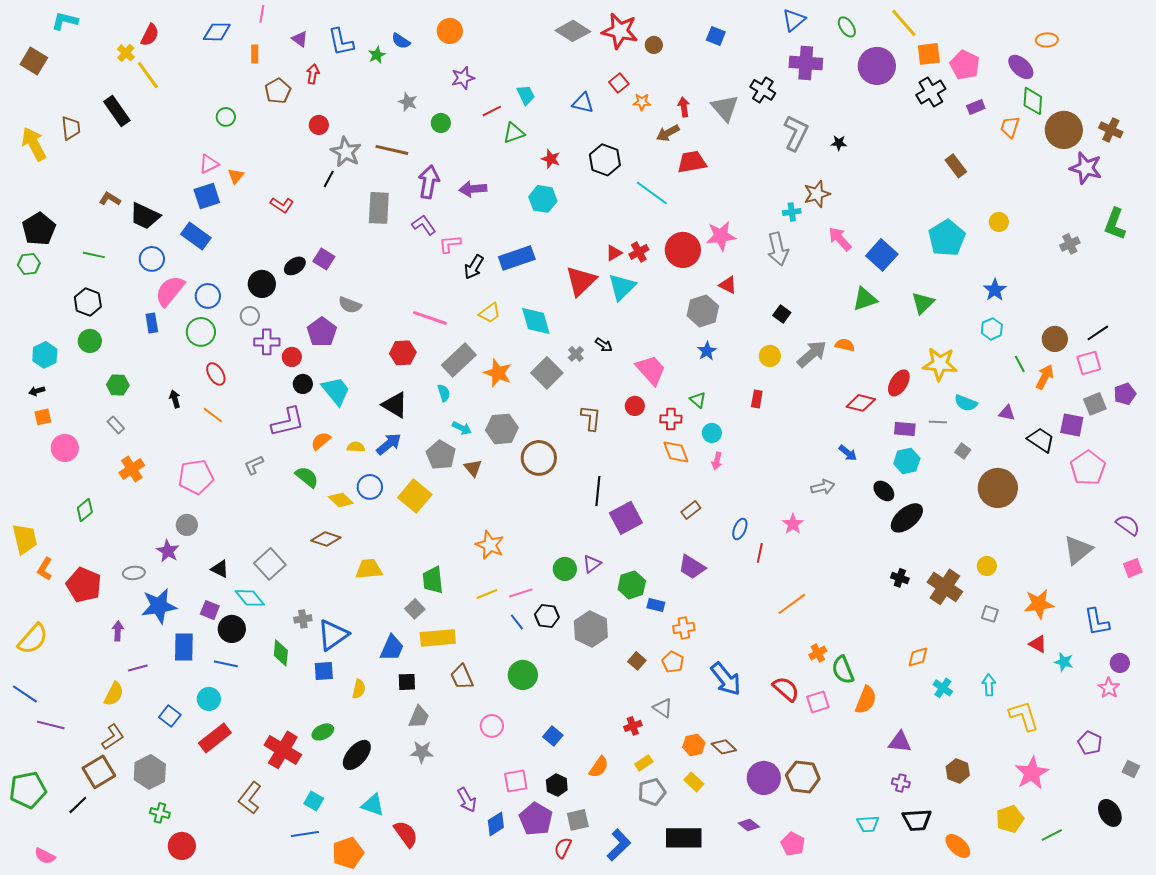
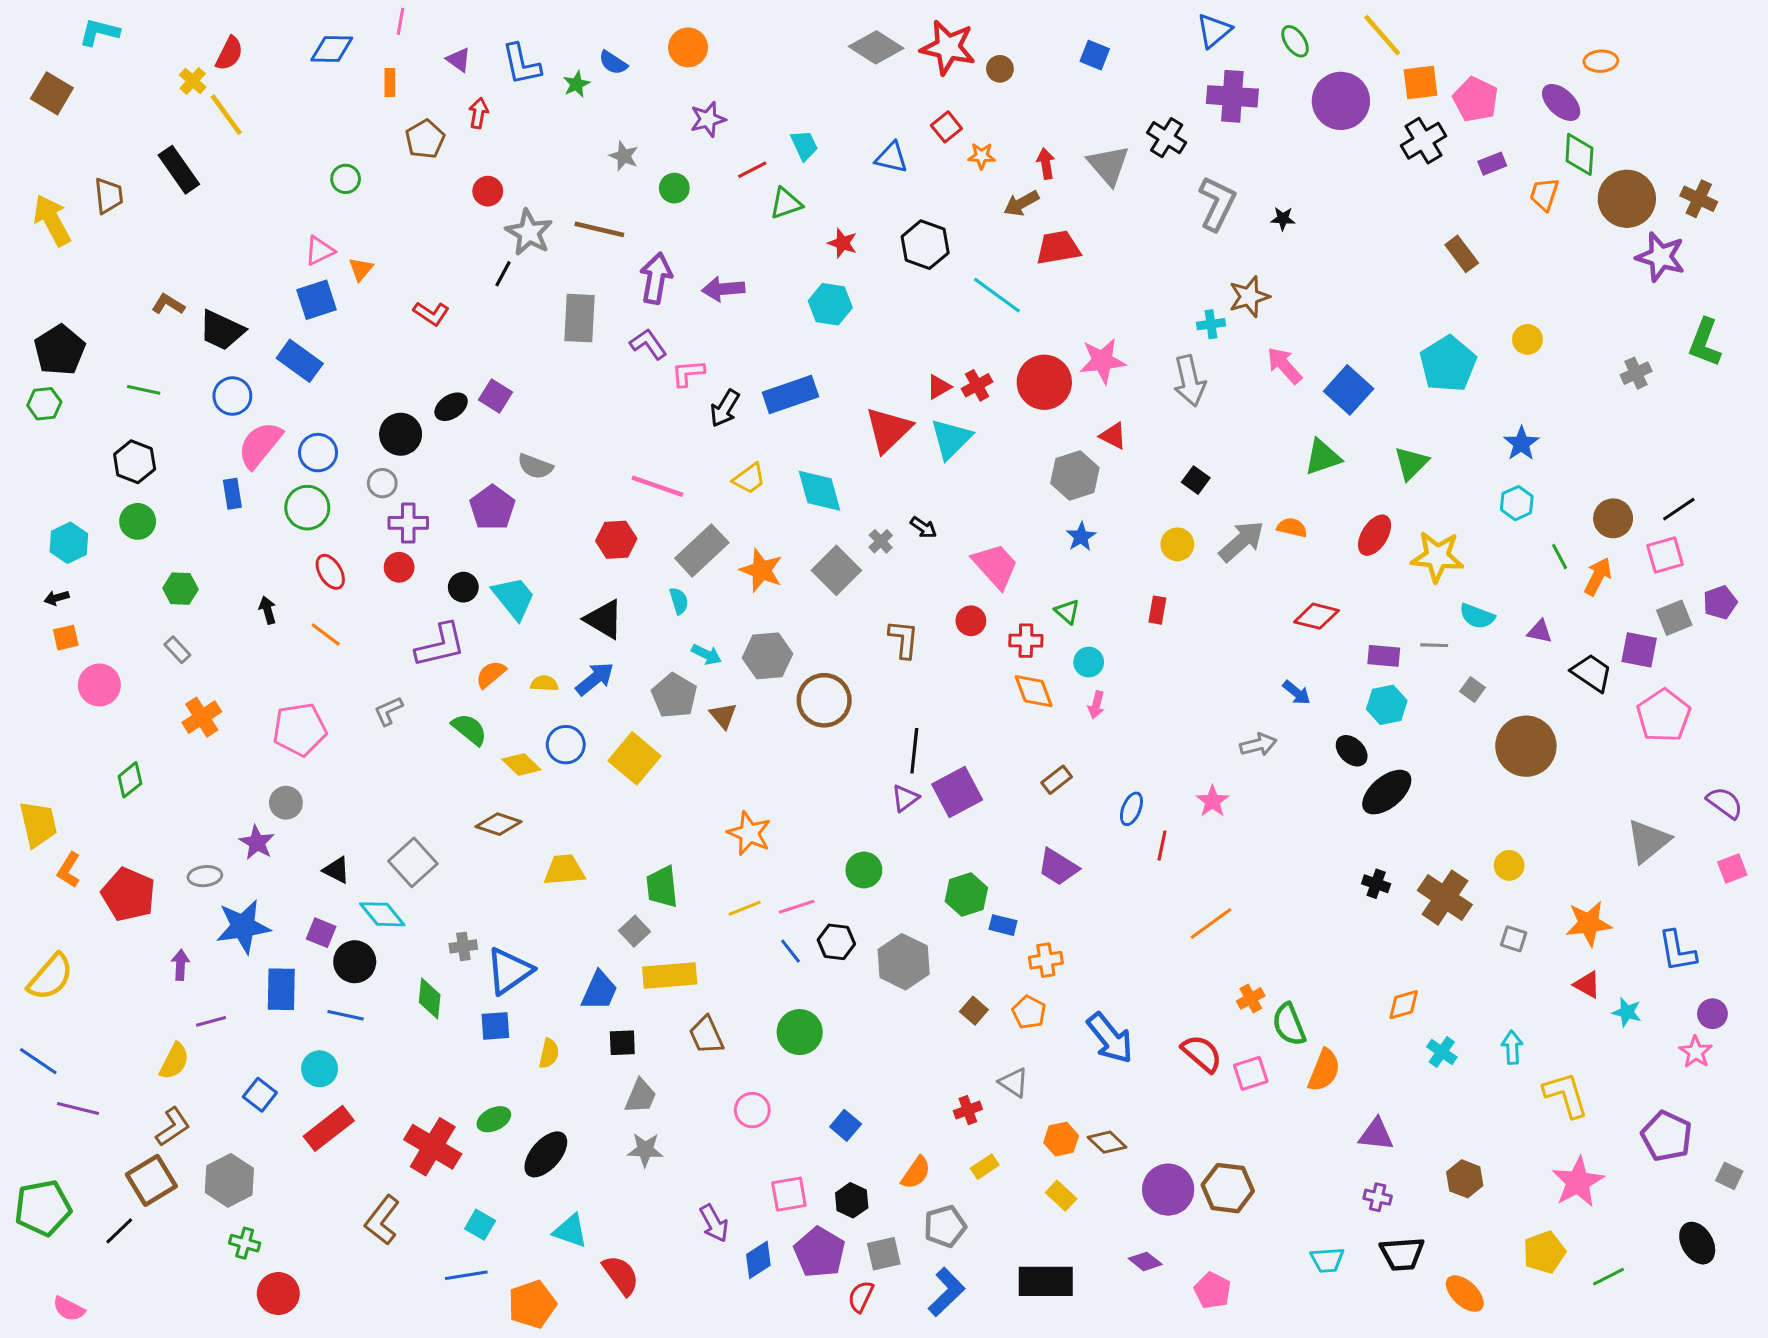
red circle: (292, 357) -> (399, 567), moved
red ellipse: (899, 383) -> (1375, 535), moved
purple triangle: (592, 564) -> (905, 798), moved
purple pentagon: (1090, 743) -> (1667, 1136), size x1.4
gray pentagon: (652, 792) -> (945, 1226), moved

